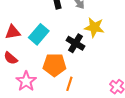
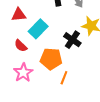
red triangle: (13, 32) -> (19, 15), moved
red semicircle: (11, 58) -> (21, 46), moved

